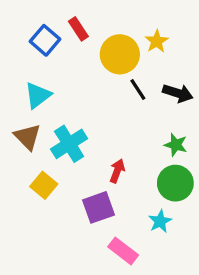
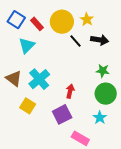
red rectangle: (78, 29) -> (37, 24), moved
yellow star: (157, 41) -> (87, 19), moved
cyan triangle: (38, 95) -> (27, 45), moved

